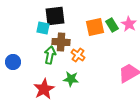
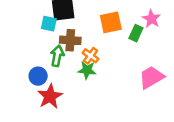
green rectangle: (112, 25) -> (136, 33), moved, turned 56
blue circle: (13, 62) -> (38, 76), moved
green star: (71, 79) -> (87, 70), moved

